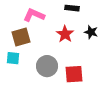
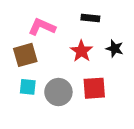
cyan square: (13, 58) -> (28, 87), moved
red square: (74, 74) -> (94, 88), moved

